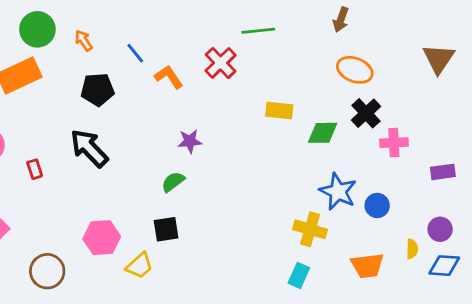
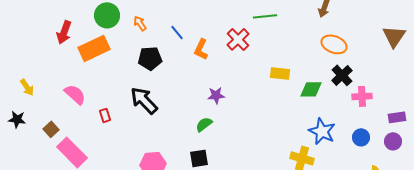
orange L-shape: (169, 77) -> (201, 49), turned -120
blue circle: (377, 206) -> (361, 137), moved
purple circle: (440, 229) -> (393, 141), moved

